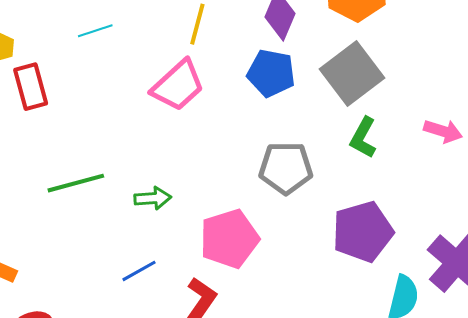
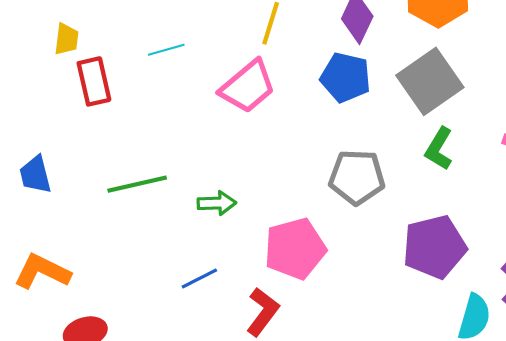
cyan line: (95, 31) -> (166, 50), moved

